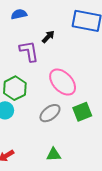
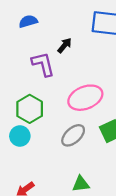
pink ellipse: (63, 82) -> (85, 98), turned -64

